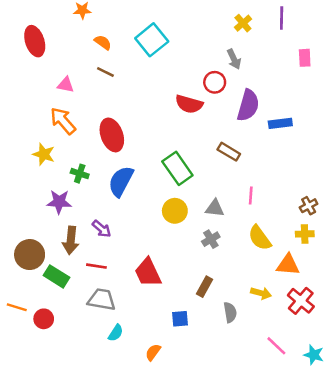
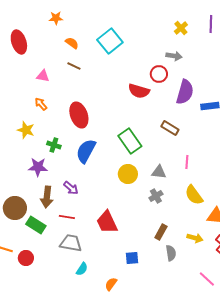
gray arrow: (234, 59) -> (174, 56), turned -56
orange arrow: (63, 121) -> (41, 104), size x0.6
brown rectangle: (204, 287) -> (161, 232), moved

